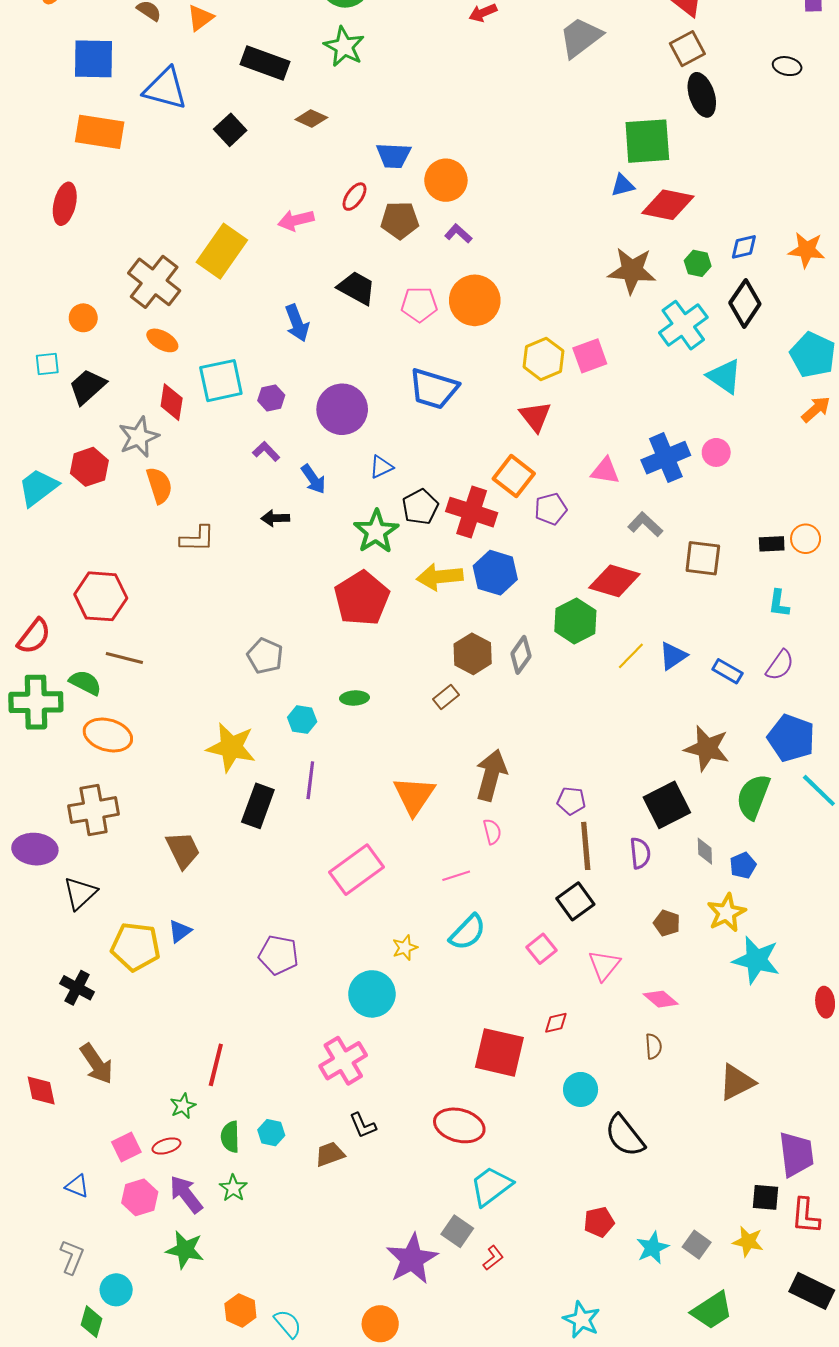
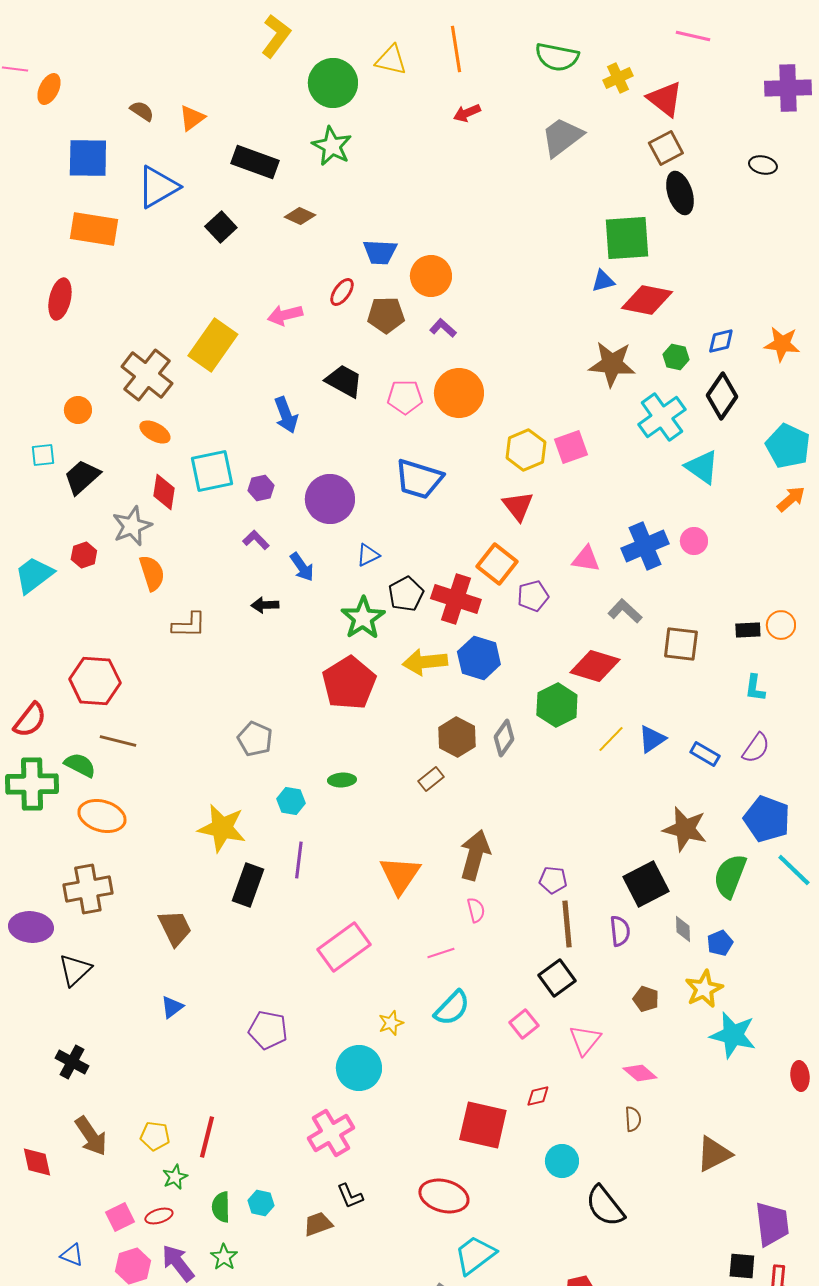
blue triangle: (165, 89) -> (158, 187), turned -45
red hexagon: (89, 467) -> (84, 555), size x0.7
yellow pentagon: (136, 947) -> (155, 1136), moved, size x0.6

